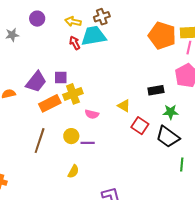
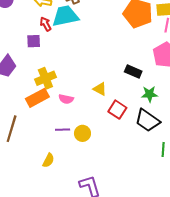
purple square: (61, 78) -> (34, 41), moved
black rectangle: (156, 90) -> (133, 71), turned 35
orange rectangle: (50, 103) -> (37, 98), moved
yellow circle: (71, 136) -> (82, 133), moved

